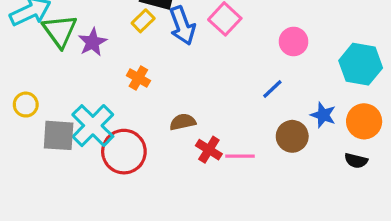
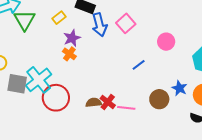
yellow rectangle: (143, 21) -> (59, 18), moved
purple star: (93, 42) -> (72, 38), moved
blue line: (272, 89) -> (139, 65), moved
brown semicircle: (183, 122) -> (94, 103), moved

